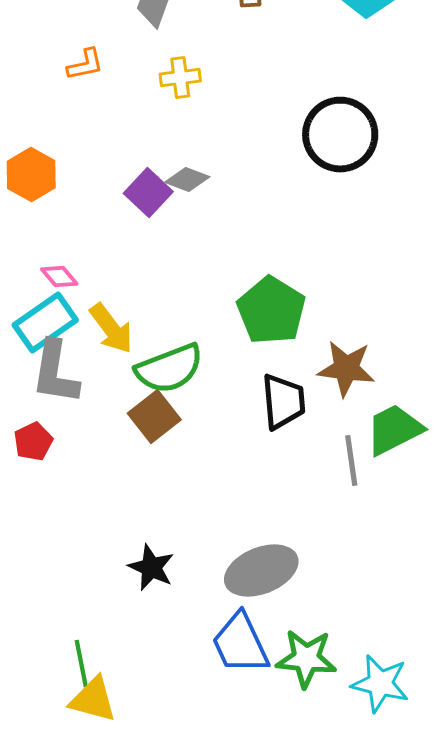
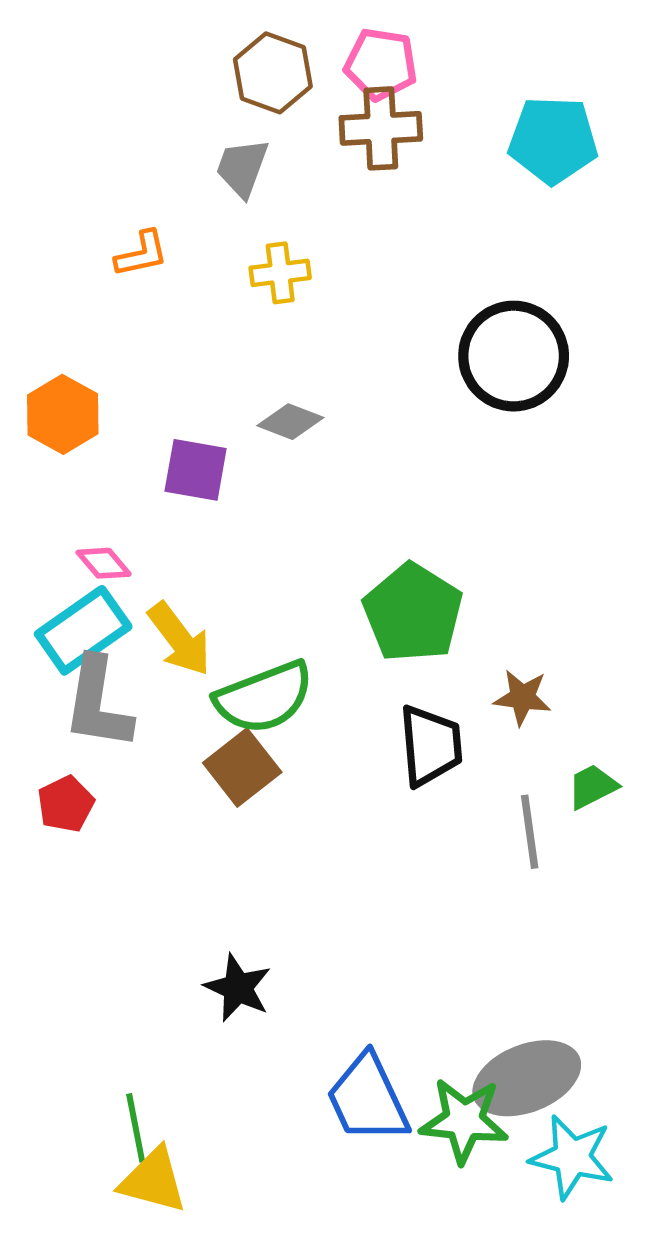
purple square: (148, 192) -> (196, 470), moved, turned -33
brown star: (346, 368) -> (522, 697), size x0.7
green trapezoid: (394, 430) -> (592, 786), size x0.6
gray ellipse: (261, 570) -> (527, 1078), moved

